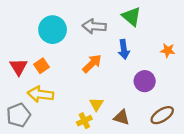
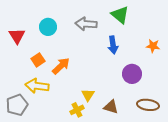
cyan circle: (53, 30) -> (48, 27), size x0.7
orange arrow: (92, 64) -> (61, 66), moved
red triangle: (19, 67) -> (17, 36), moved
brown ellipse: (162, 115) -> (148, 105), turned 40

